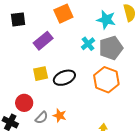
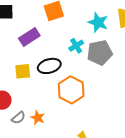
black ellipse: (64, 78) -> (49, 66), moved
orange hexagon: (106, 80) -> (71, 90), moved

